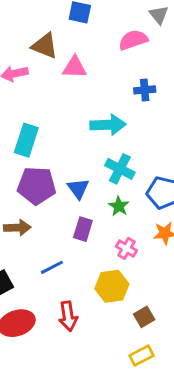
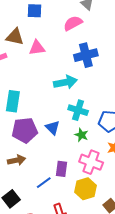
blue cross: (145, 90) -> (86, 55), size x1.6
purple rectangle: (83, 229) -> (62, 169), moved
pink cross: (126, 248) -> (91, 162), size x1.6

